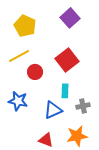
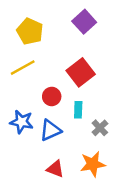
red circle: (35, 72) -> (52, 96), moved
gray cross: (83, 106) -> (100, 128), turned -32
blue triangle: (53, 110) -> (50, 130), moved

